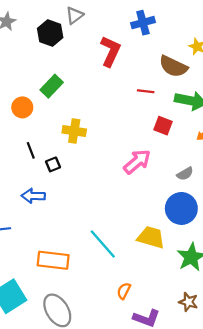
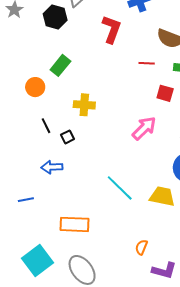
cyan line: (103, 244) -> (120, 188), moved

